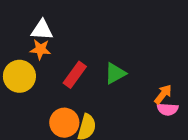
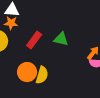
green triangle: (115, 73) -> (61, 39), turned 42

